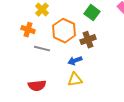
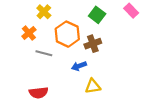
orange cross: (28, 30) -> (29, 33), turned 32
yellow triangle: (75, 80) -> (93, 86), moved

